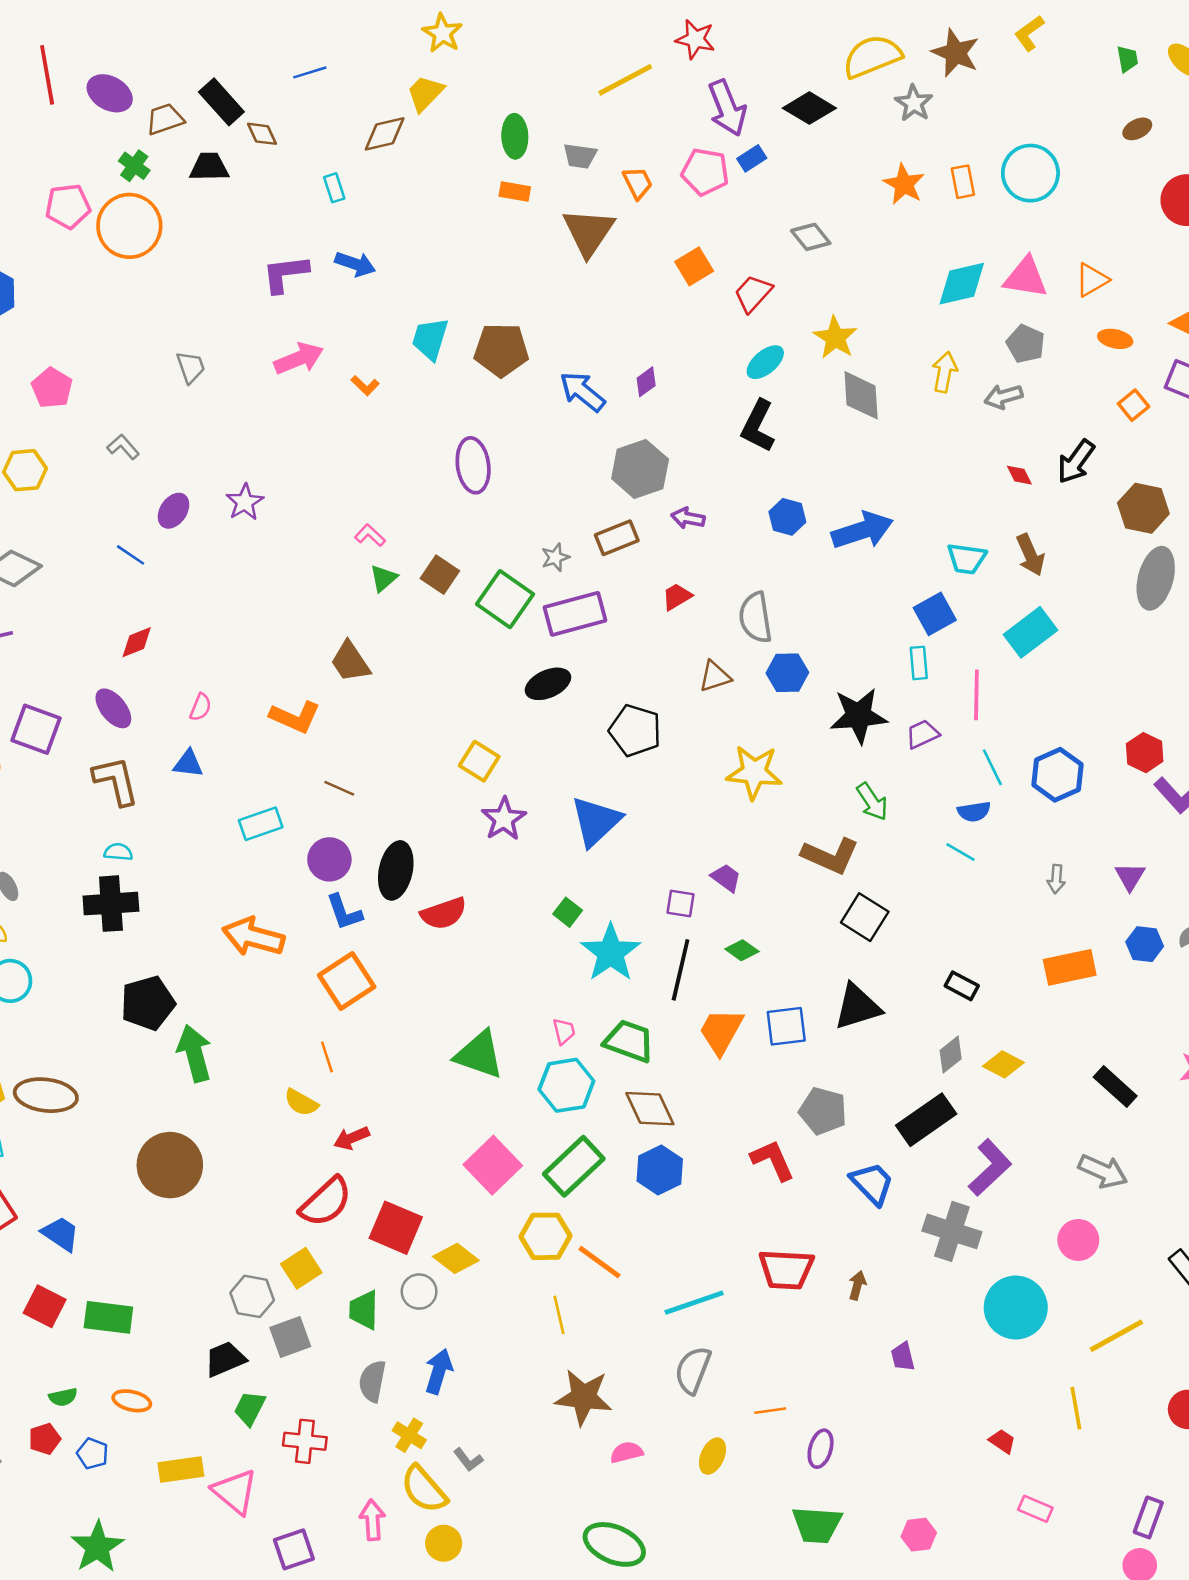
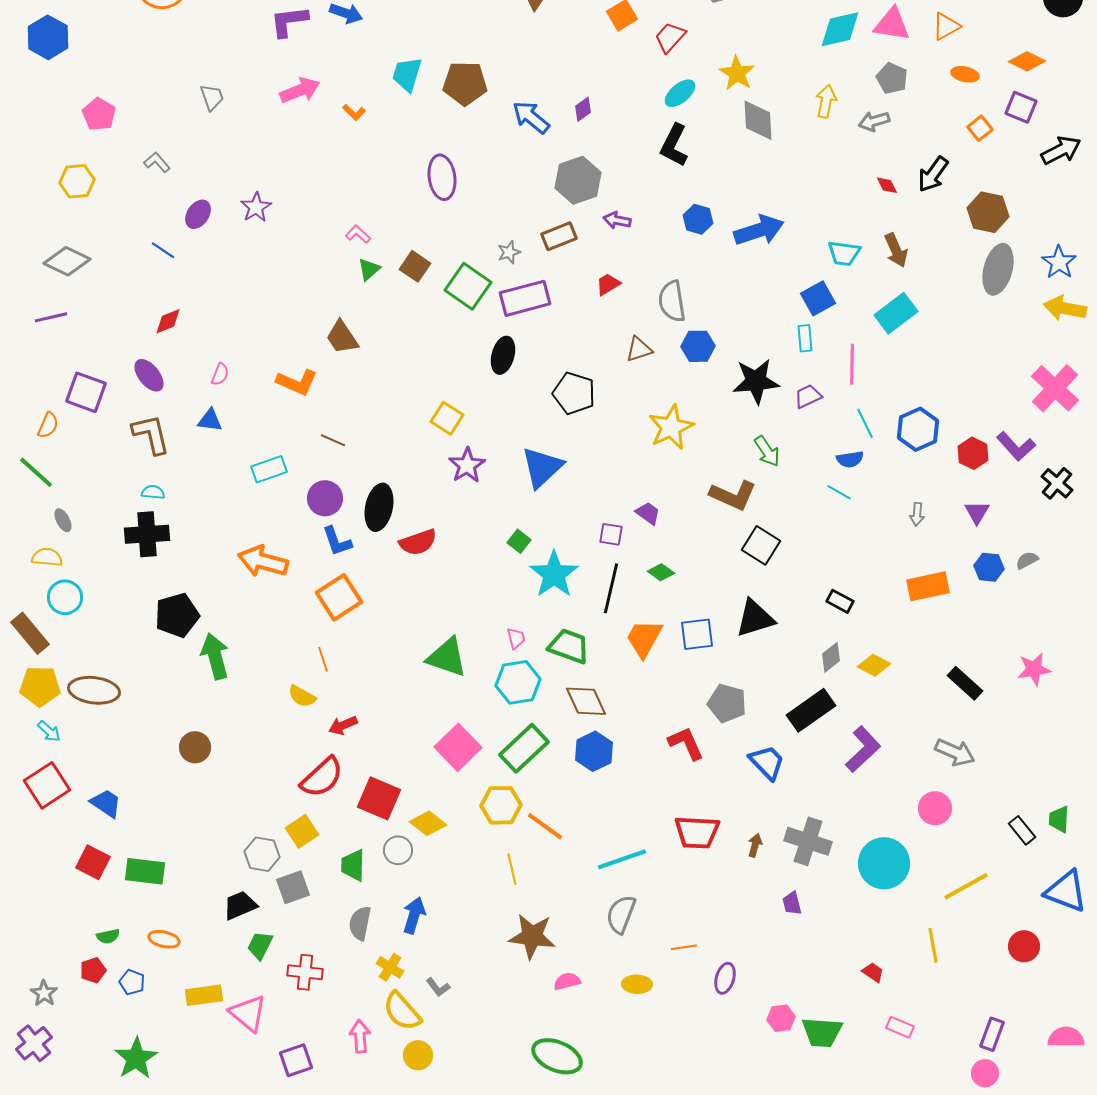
black ellipse: (548, 684) -> (503, 355), turned -51
red hexagon: (1145, 753) -> (973, 453), moved
yellow star: (754, 772) -> (671, 427), turned -30
brown circle: (170, 1165) -> (195, 747), size x0.6
gray cross: (952, 1231) -> (808, 841), moved
yellow ellipse: (712, 1456) -> (637, 984), turned 68
green trapezoid: (817, 1525) -> (822, 1032), moved
pink hexagon: (919, 1535) -> (781, 1018), moved

